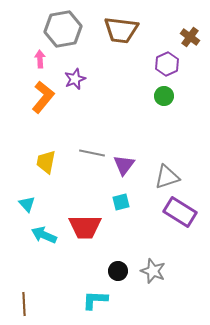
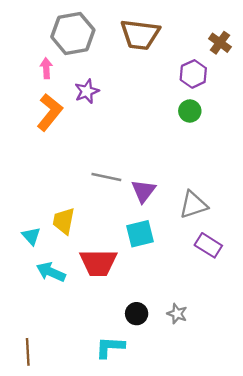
yellow trapezoid: (46, 162) -> (64, 221), moved
cyan square: (121, 202) -> (140, 234), size x1.4
purple rectangle: (180, 212) -> (208, 245), size x0.7
gray star: (153, 271) -> (177, 314), size x0.7

